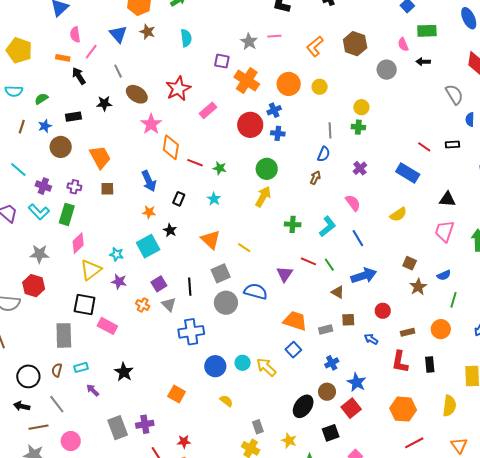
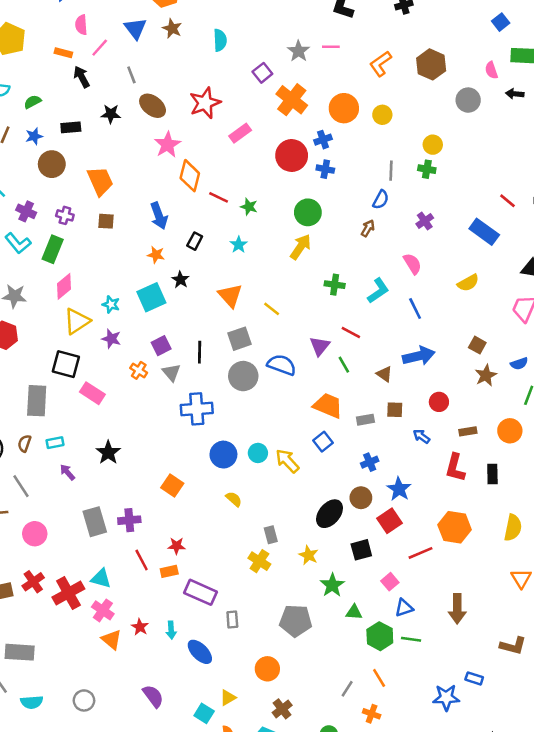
purple square: (222, 61) -> (262, 73), turned 35
green line: (329, 265) -> (344, 365), moved
red line: (414, 443) -> (421, 553), moved

